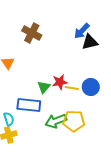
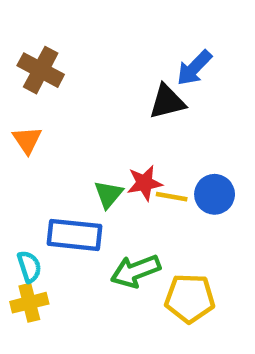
brown cross: (32, 33) -> (41, 70), moved
black triangle: (90, 42) -> (167, 102), moved
yellow pentagon: (74, 121) -> (190, 298), moved

